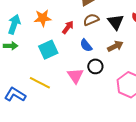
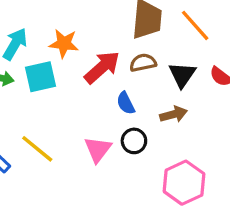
red arrow: (68, 27) -> (102, 67), size x1.6
cyan square: (48, 50) -> (41, 77), moved

